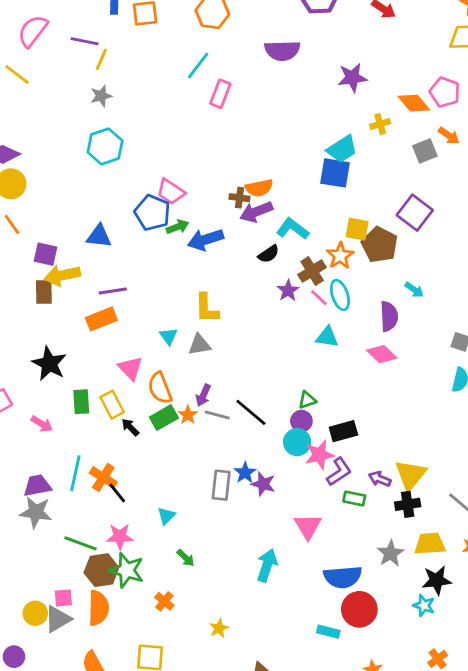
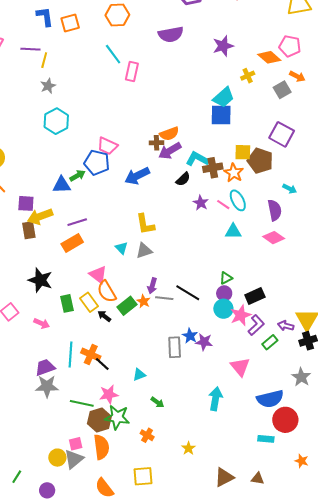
cyan line: (198, 66) -> (113, 54), turned -65
green arrow: (178, 227) -> (77, 176), moved
brown cross: (312, 271) -> (213, 168), moved, turned 30
orange semicircle: (160, 388) -> (107, 292), moved
green rectangle: (354, 498) -> (270, 342), turned -42
cyan triangle: (166, 516) -> (139, 375), turned 32

